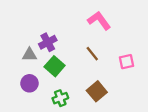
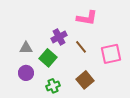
pink L-shape: (99, 21) -> (87, 18), turned 135
purple cross: (48, 42) -> (59, 37), moved
pink square: (126, 62) -> (111, 54), size x1.5

